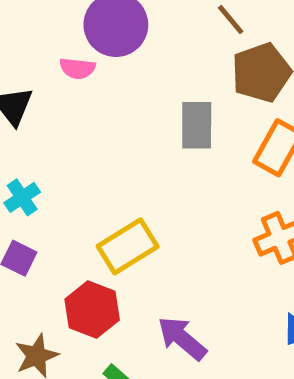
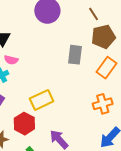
pink semicircle: (77, 68) -> (11, 60), moved

